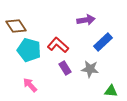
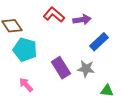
red L-shape: (58, 45) -> (54, 15), moved
purple rectangle: (65, 68) -> (61, 68), size x1.5

